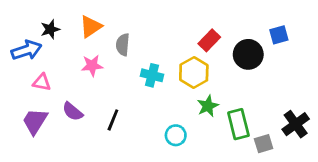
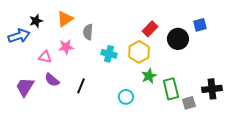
pink triangle: (42, 82) -> (45, 57), moved
black cross: (296, 124) -> (212, 89), turned 30

